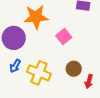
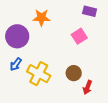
orange star: (36, 17) -> (41, 18), size x0.7
pink square: (64, 36) -> (79, 36), moved

